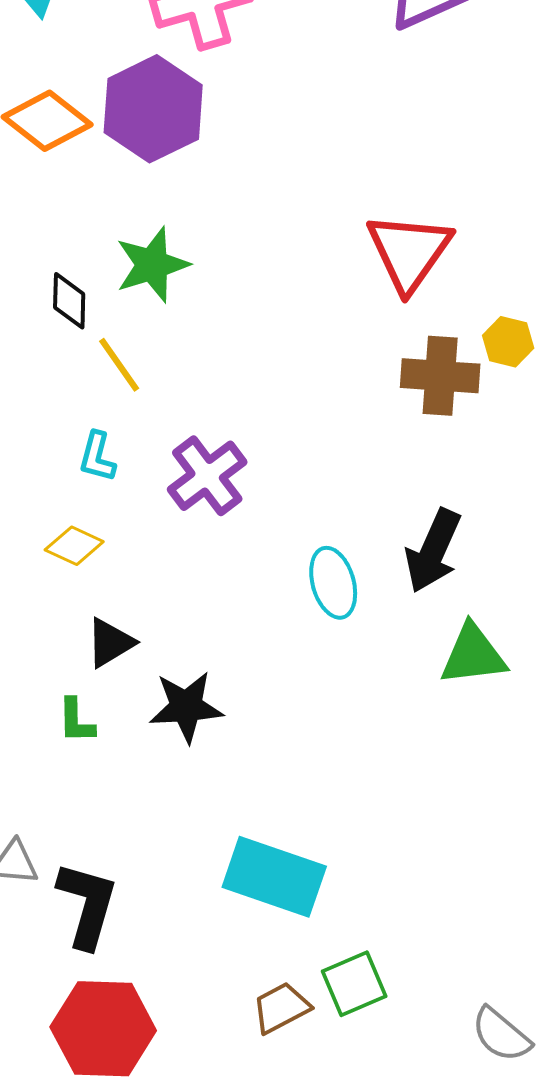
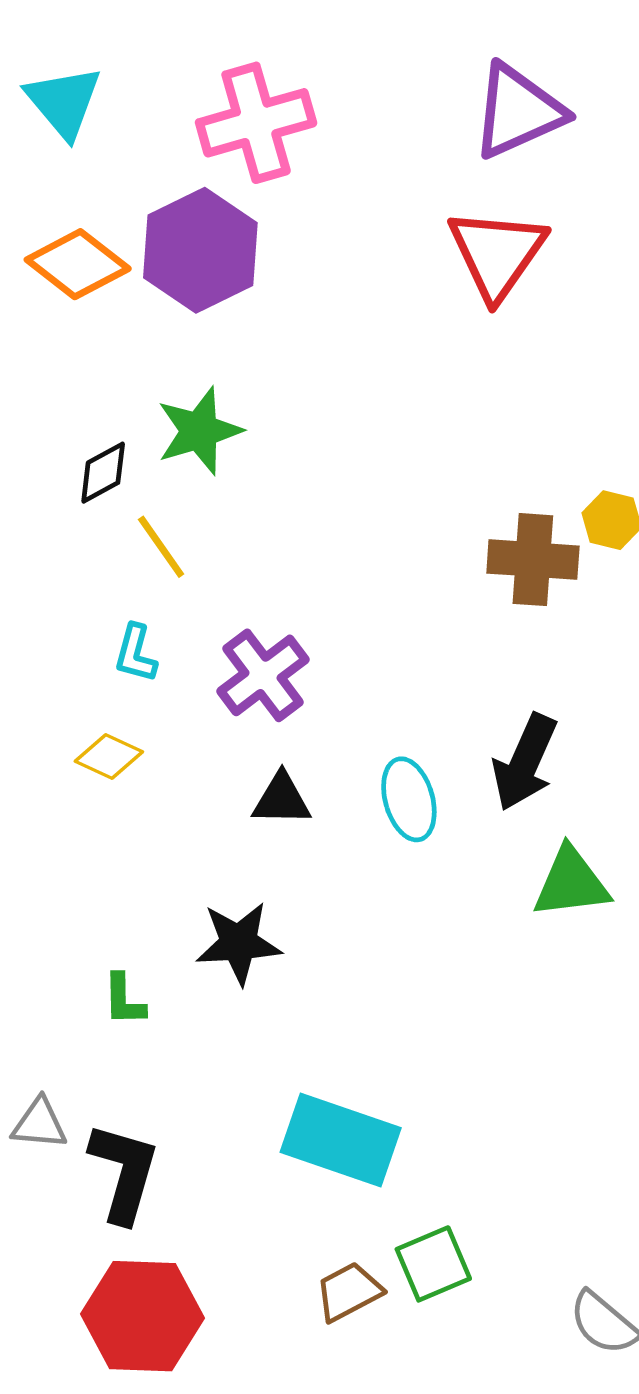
red triangle: (409, 252) -> (497, 254), moved
black diamond: (69, 301) -> (103, 473), turned 60
black triangle: (110, 643) -> (282, 799), moved, turned 32
green L-shape: (76, 721) -> (124, 1000), moved

